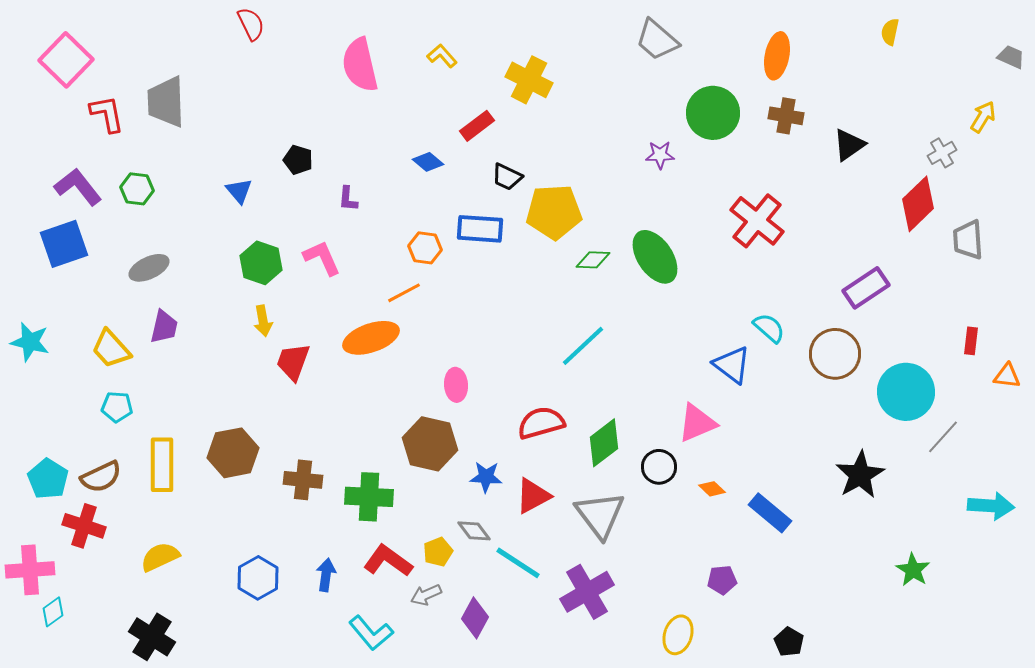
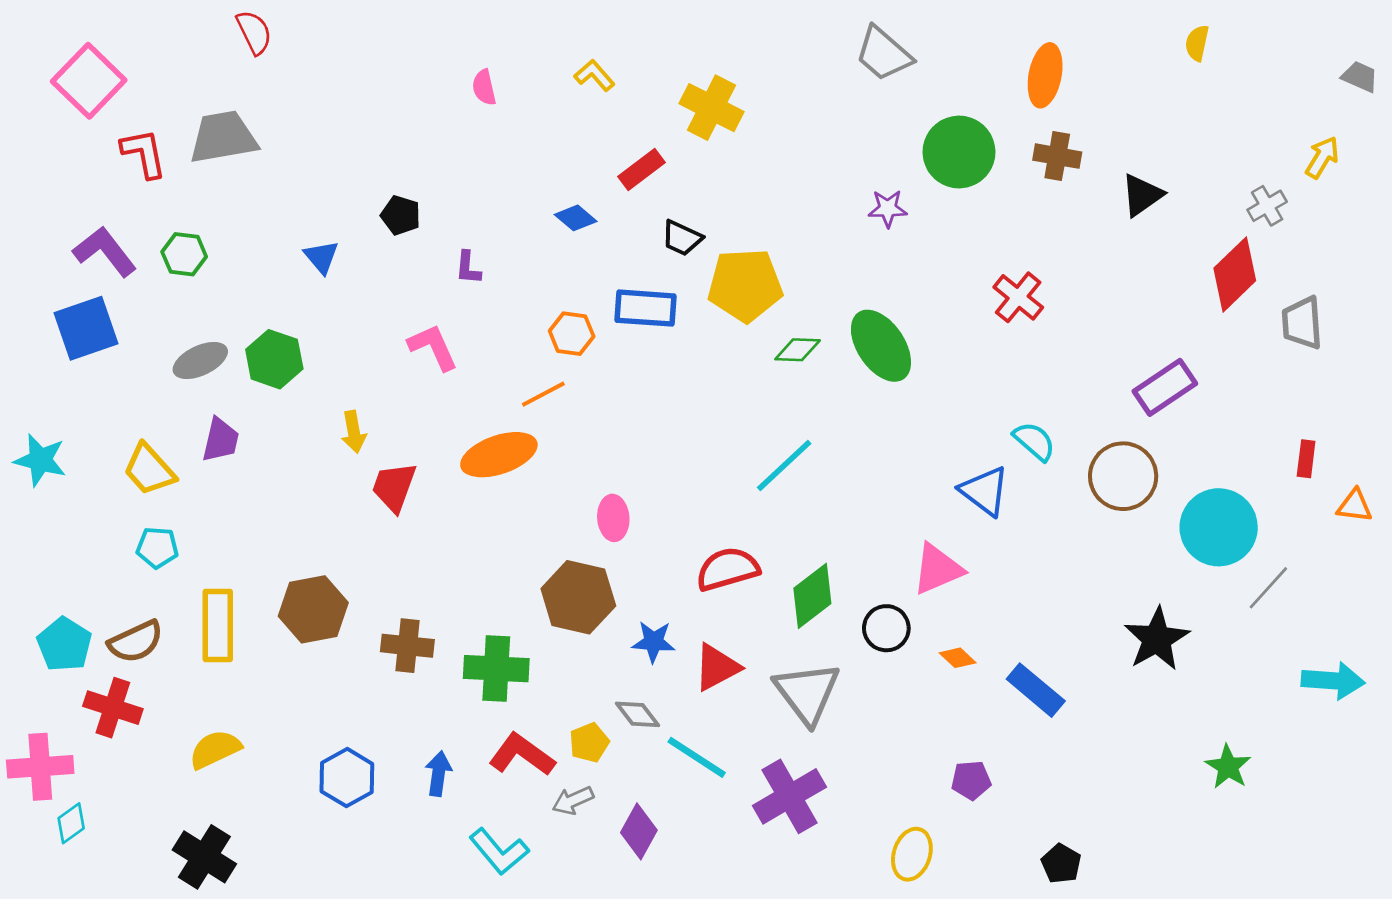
red semicircle: (251, 24) -> (254, 32), moved
pink semicircle: (360, 65) -> (484, 87), size x0.5
gray trapezoid: (166, 102) -> (223, 137), turned 82
red cross: (757, 221) -> (1018, 297), size x0.7
green hexagon: (261, 263) -> (274, 359), moved

